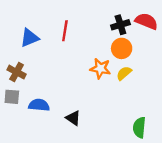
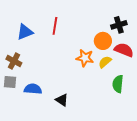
red semicircle: (146, 21) -> (124, 50), moved
black cross: (120, 25) -> (119, 25), moved
green semicircle: (139, 128) -> (118, 84), moved

